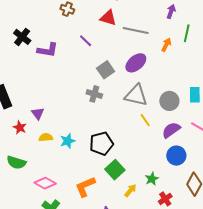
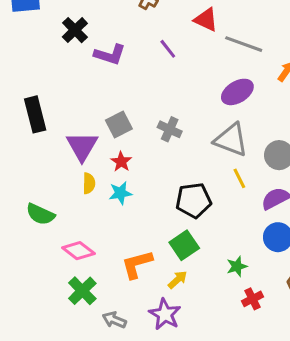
gray square: (106, 70) -> (119, 124), moved
purple triangle: (38, 113) -> (82, 146), size x1.6
red star: (20, 127) -> (121, 162), moved
yellow semicircle: (46, 137) -> (89, 183), turned 88
black pentagon: (101, 143) -> (194, 200), moved
yellow arrow: (130, 190) -> (178, 280), moved

